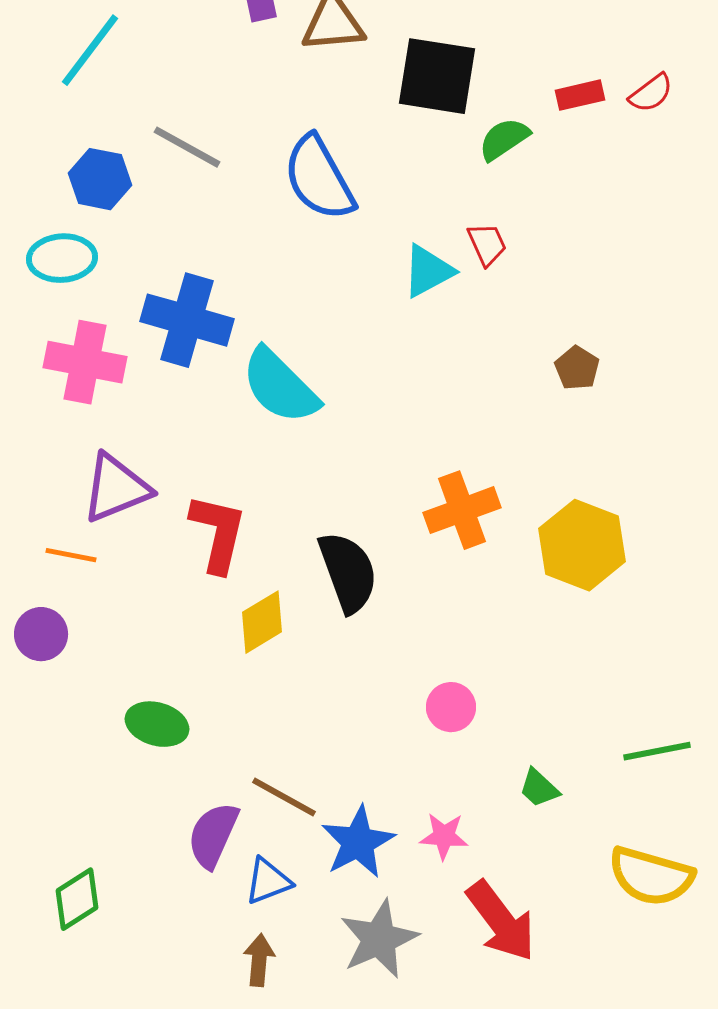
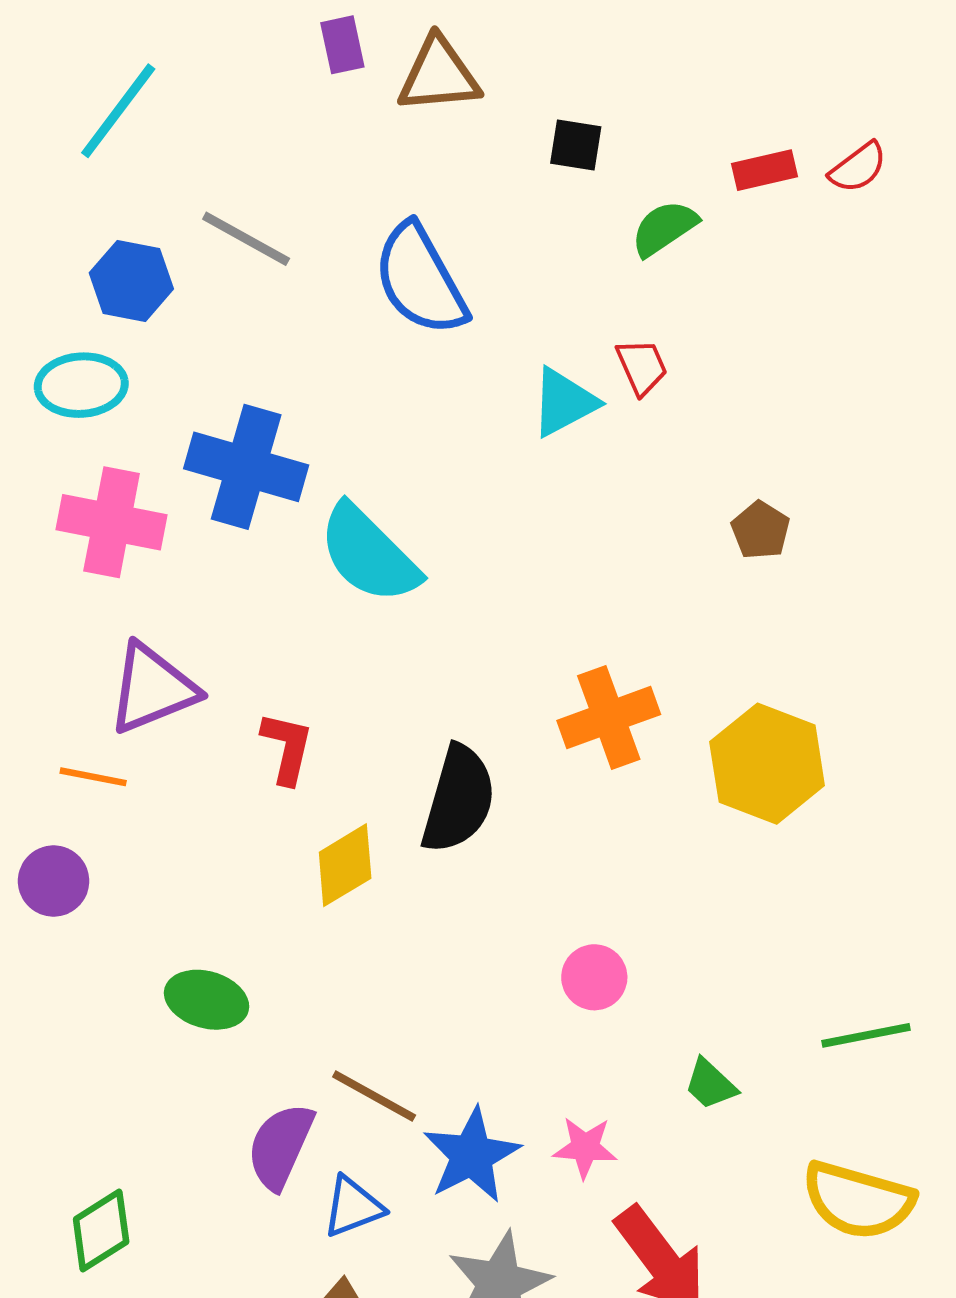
black square: (437, 76) -> (576, 145), size x0.5
red L-shape: (218, 533) -> (287, 748), size x0.7
black semicircle: (348, 572) -> (458, 799), turned 36

